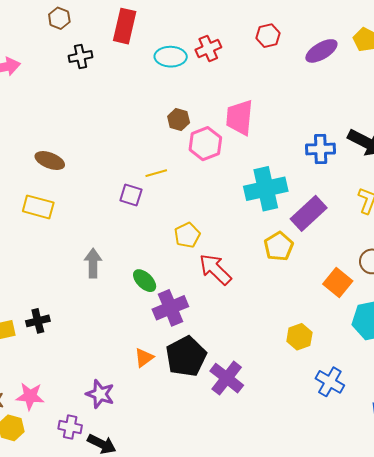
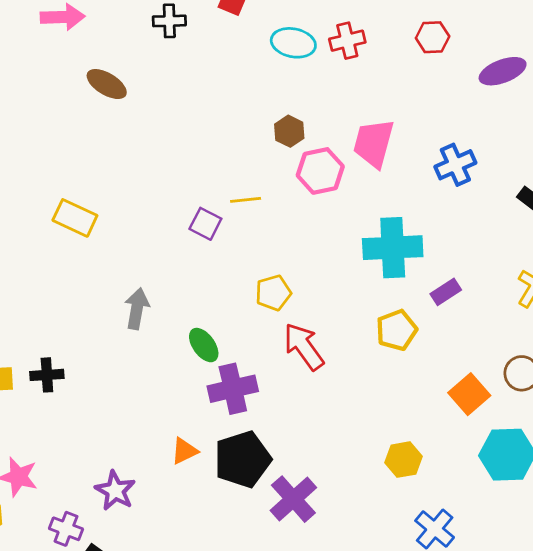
blue cross: (321, 149) -> (455, 165), moved, turned -32
brown ellipse: (50, 161) -> (107, 84), moved
purple rectangle: (309, 213) -> (446, 292), size x0.6

